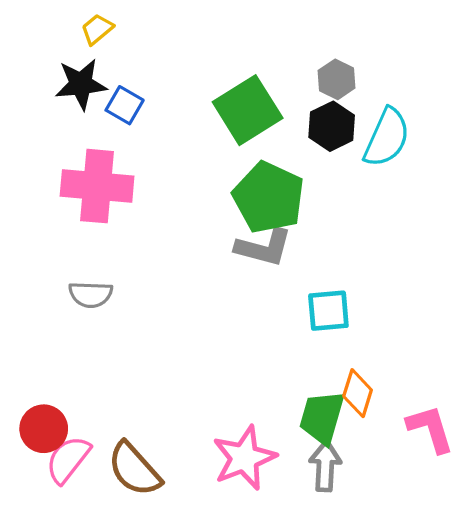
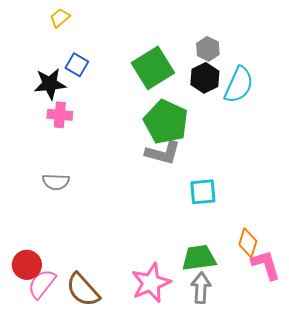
black star: (81, 84) -> (50, 84), moved
pink cross: (97, 186) -> (60, 115), size x0.6
orange diamond: (358, 393) -> (248, 243), moved
green trapezoid: (322, 417) -> (199, 258), turned 66

